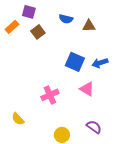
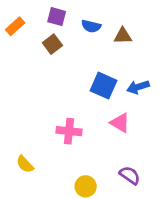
purple square: (29, 12) -> (57, 17), moved
orange rectangle: (12, 27) -> (15, 26), moved
pink cross: (50, 95) -> (69, 131), turned 30

